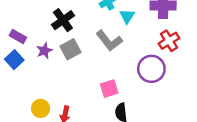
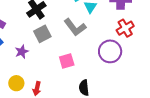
purple star: (44, 51) -> (22, 52), moved
pink square: (109, 89) -> (67, 61), moved

